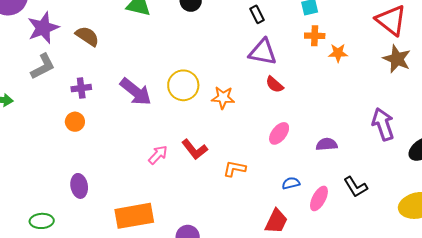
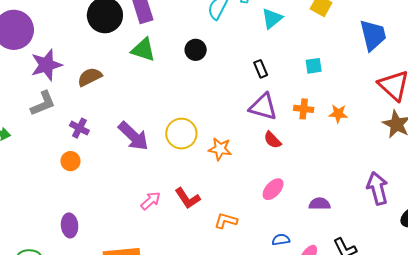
brown semicircle: (87, 36) -> (90, 77), turned -65
orange cross: (315, 36) -> (304, 109), moved
purple cross: (81, 88) -> (79, 128), turned 30

